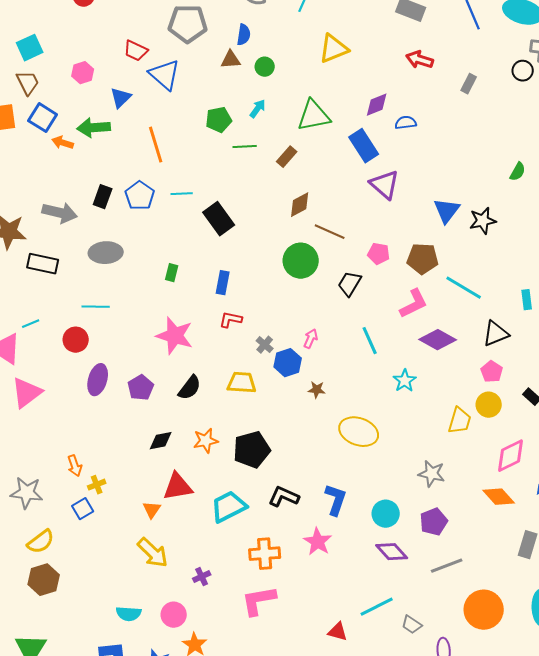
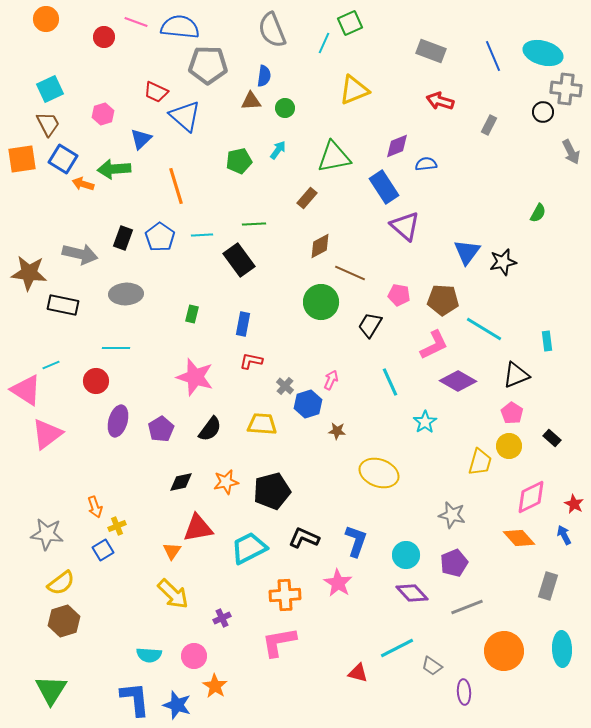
green line: (245, 147) -> (254, 224), moved

